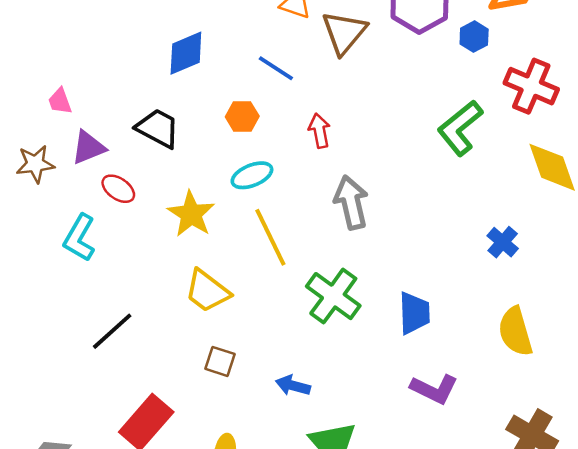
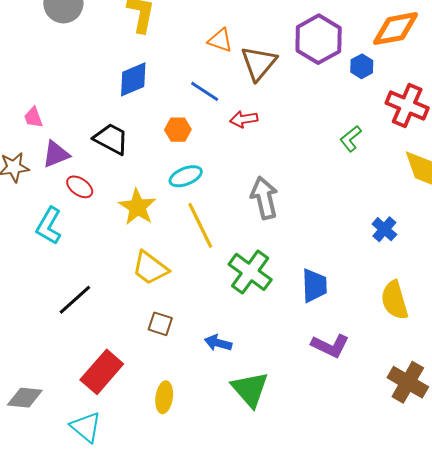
green L-shape: (460, 128) -> (351, 139), size x0.6
red arrow: (320, 131) -> (244, 119), moved, turned -88

